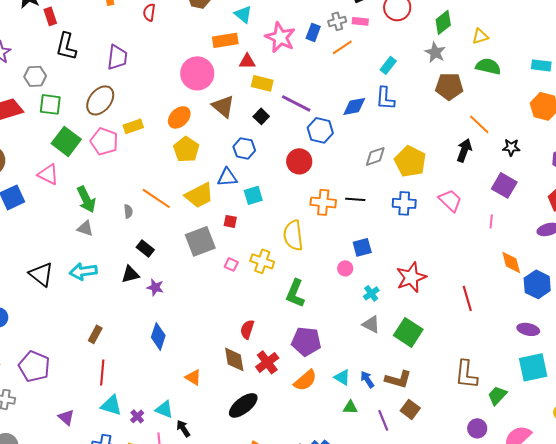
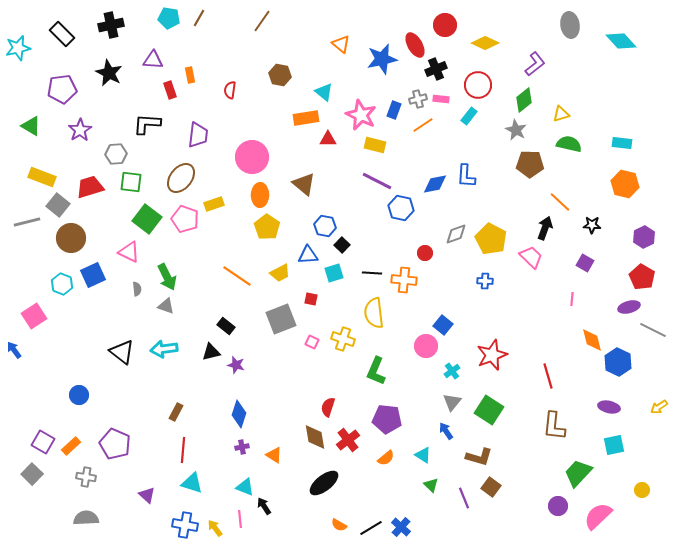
red rectangle: (50, 16) -> (170, 90), moved
black L-shape: (66, 46) -> (147, 124), turned 80
cyan rectangle: (388, 65) -> (469, 116), moved
pink circle: (197, 73) -> (252, 157), moved
yellow rectangle: (262, 83) -> (375, 145), moved
black square: (261, 116) -> (342, 245), moved
orange ellipse: (179, 117) -> (260, 195), turned -45
red circle: (299, 161) -> (425, 253), moved, size x0.6
purple square: (504, 185) -> (585, 263), size x0.7
yellow trapezoid: (199, 195) -> (280, 273), size x0.7
black line: (355, 199) -> (372, 273), moved
pink trapezoid: (450, 200) -> (531, 257), moved
blue cross: (404, 203) -> (485, 281), size x0.7
gray semicircle: (128, 211) -> (137, 289), moved
blue square: (362, 247) -> (443, 325), turned -36
pink circle: (345, 268) -> (426, 346), size x1.5
gray triangle: (371, 324) -> (452, 402), turned 42
cyan square: (533, 367) -> (614, 445), size x0.7
brown L-shape: (466, 374) -> (554, 426), moved
blue arrow: (367, 379) -> (446, 431), moved
orange semicircle: (305, 380) -> (386, 458), size x0.7
green trapezoid: (497, 395) -> (578, 473), size x1.4
green triangle: (350, 407) -> (431, 485), turned 42
purple cross: (137, 416) -> (242, 447), moved, turned 32

